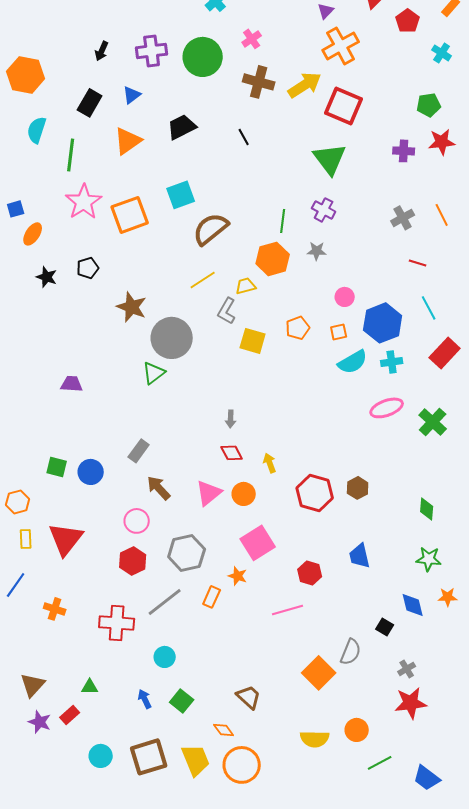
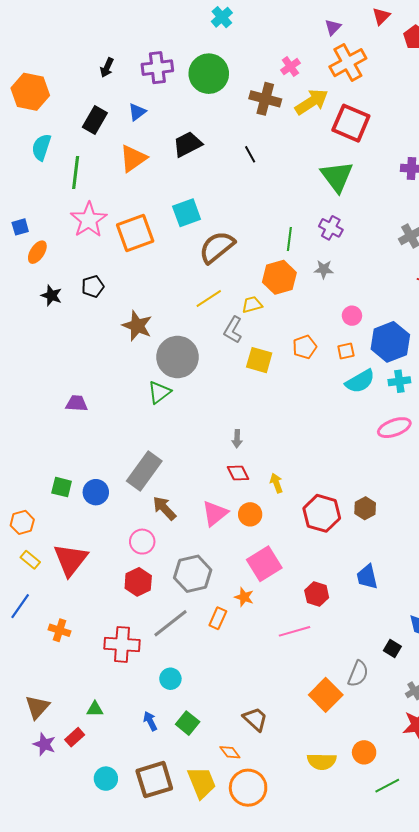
pink cross: (252, 39) -> (290, 67), moved
gray rectangle: (139, 451) -> (144, 471), size x1.6
yellow rectangle: (26, 539) -> (30, 560), turned -48

